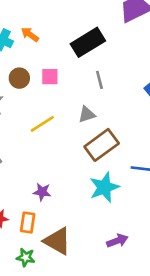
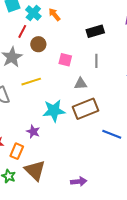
black rectangle: (88, 42) -> (95, 31), size x0.7
pink square: (50, 77) -> (65, 60), moved
yellow line: (42, 124) -> (31, 82), moved
cyan star: (104, 187) -> (54, 111), moved

